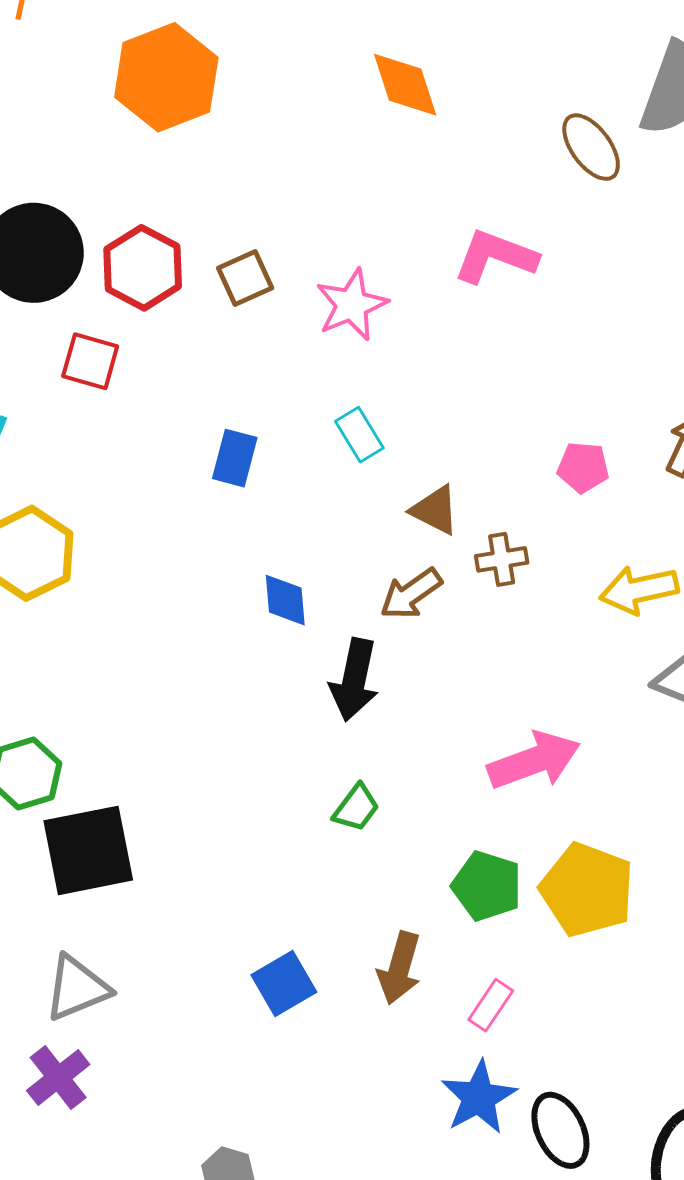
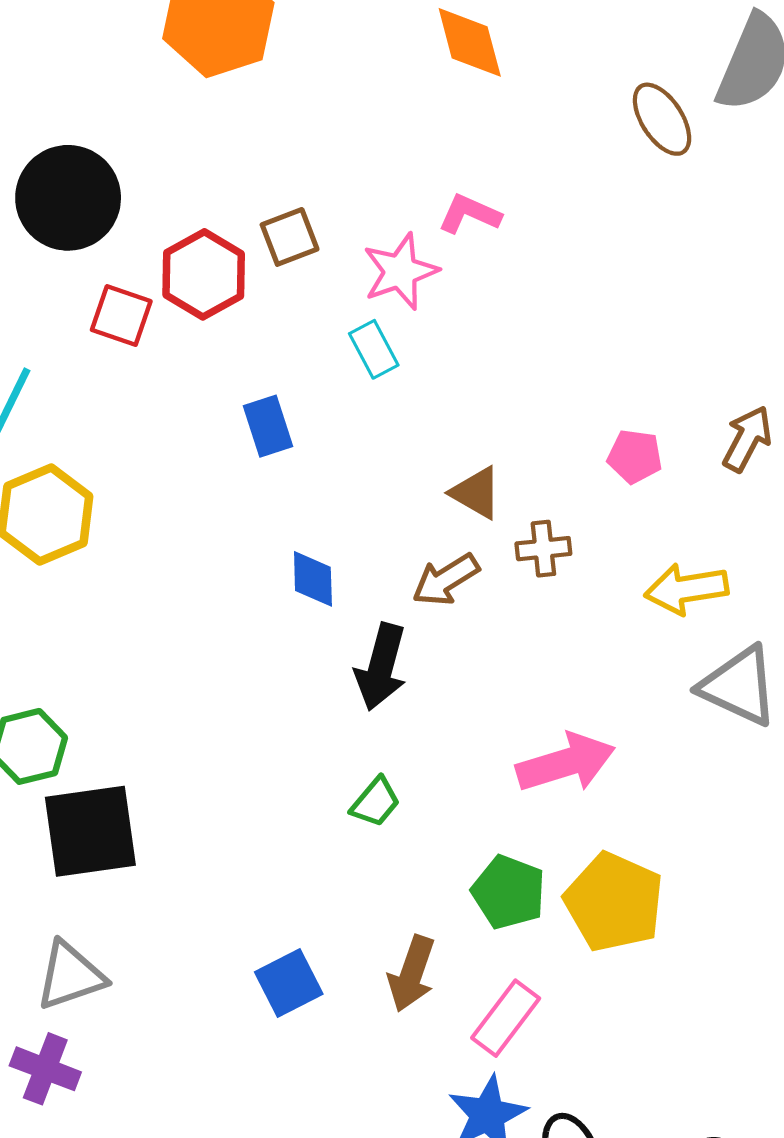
pink L-shape: (495, 256) -> (469, 214), moved, size x0.7
red hexagon: (143, 268) -> (204, 274), moved
cyan rectangle: (359, 435) -> (374, 349), moved
blue rectangle: (235, 458) -> (268, 426), turned -36
pink rectangle: (491, 1005) -> (506, 1018), size x1.4
purple cross: (58, 1077) -> (45, 1069), turned -34

